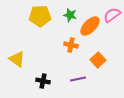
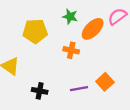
yellow pentagon: (40, 16) -> (35, 31), moved
orange square: (98, 60) -> (105, 82), moved

